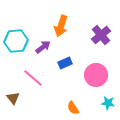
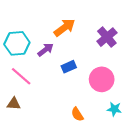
orange arrow: (61, 26) -> (65, 27), turned -145
pink line: (33, 78) -> (21, 76), moved
brown triangle: (13, 98) -> (14, 104), turned -48

